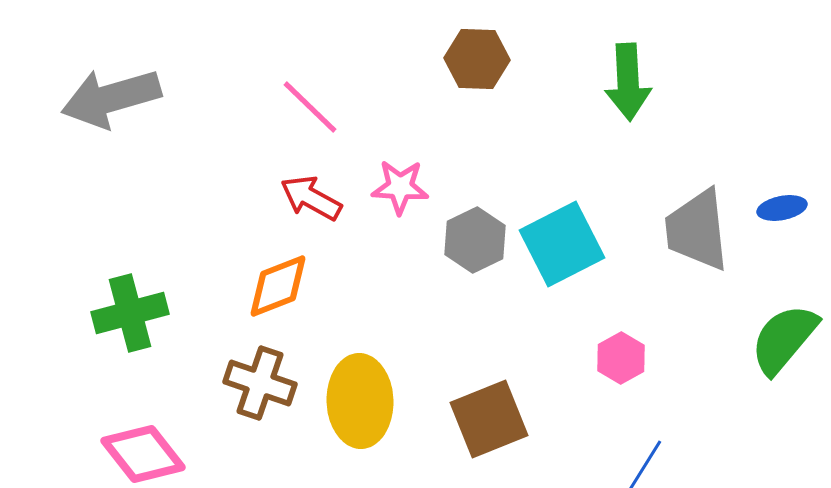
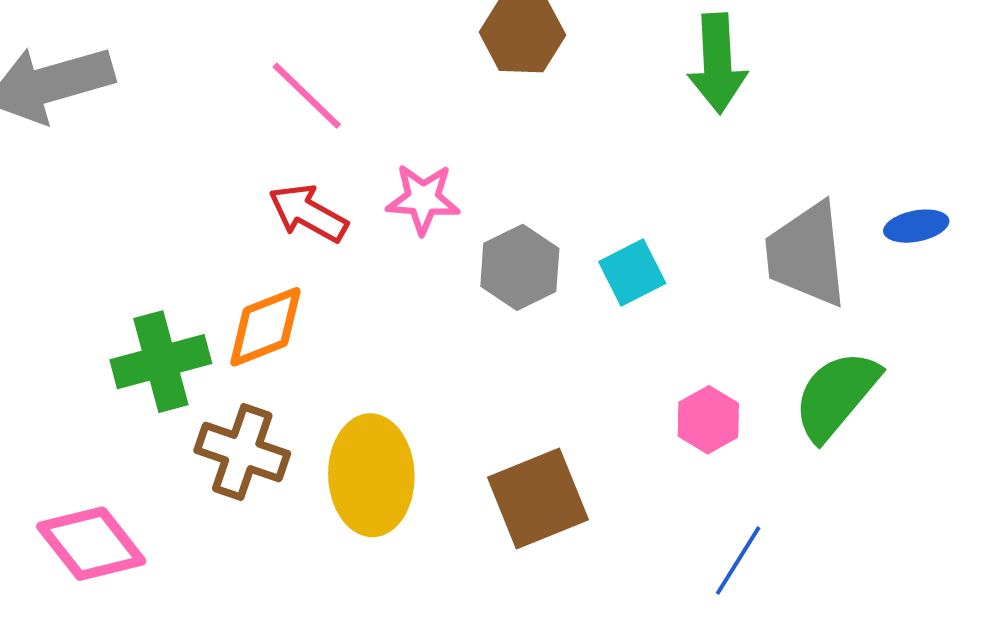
cyan square: (562, 244) -> (632, 273), size x0.6
green cross: (130, 313) -> (161, 362), moved
green semicircle: (784, 339) -> (836, 395), moved

